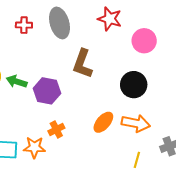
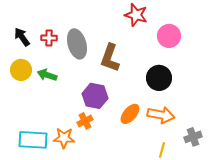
gray ellipse: (59, 23) -> (77, 44), moved
red cross: (24, 25) -> (49, 38), moved
purple hexagon: (47, 91) -> (95, 96), moved

